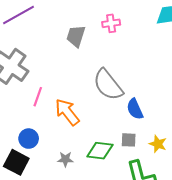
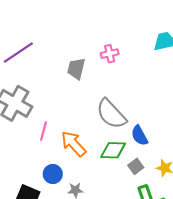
blue circle: (29, 139) -> (53, 174), moved
gray square: (129, 140) -> (136, 166), turned -35
green diamond: (100, 151) -> (113, 150), moved

